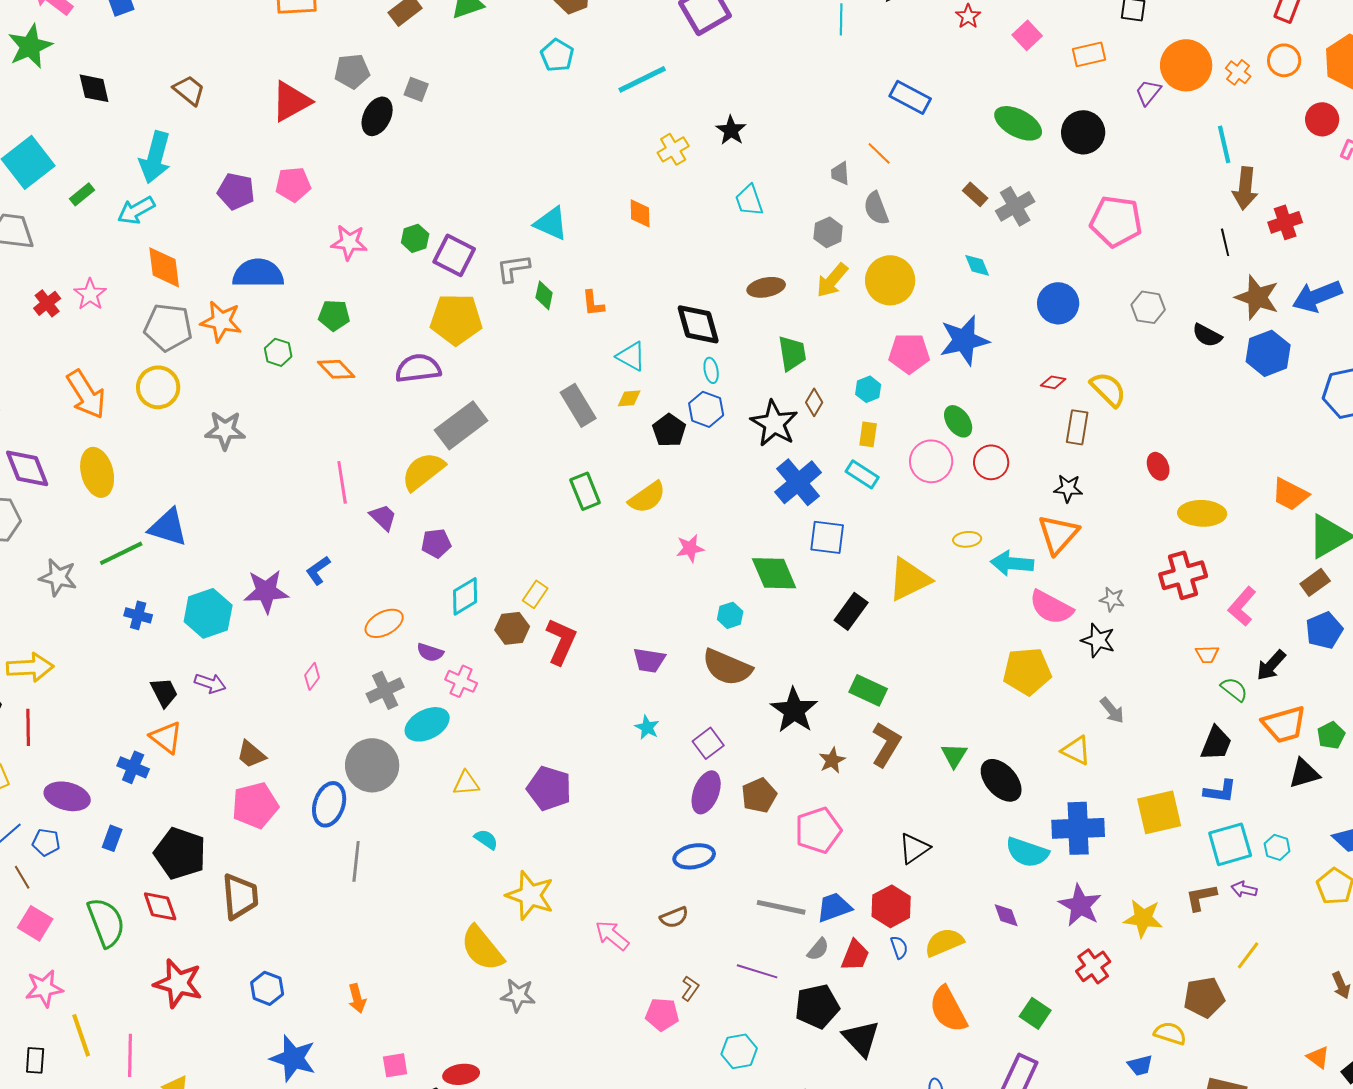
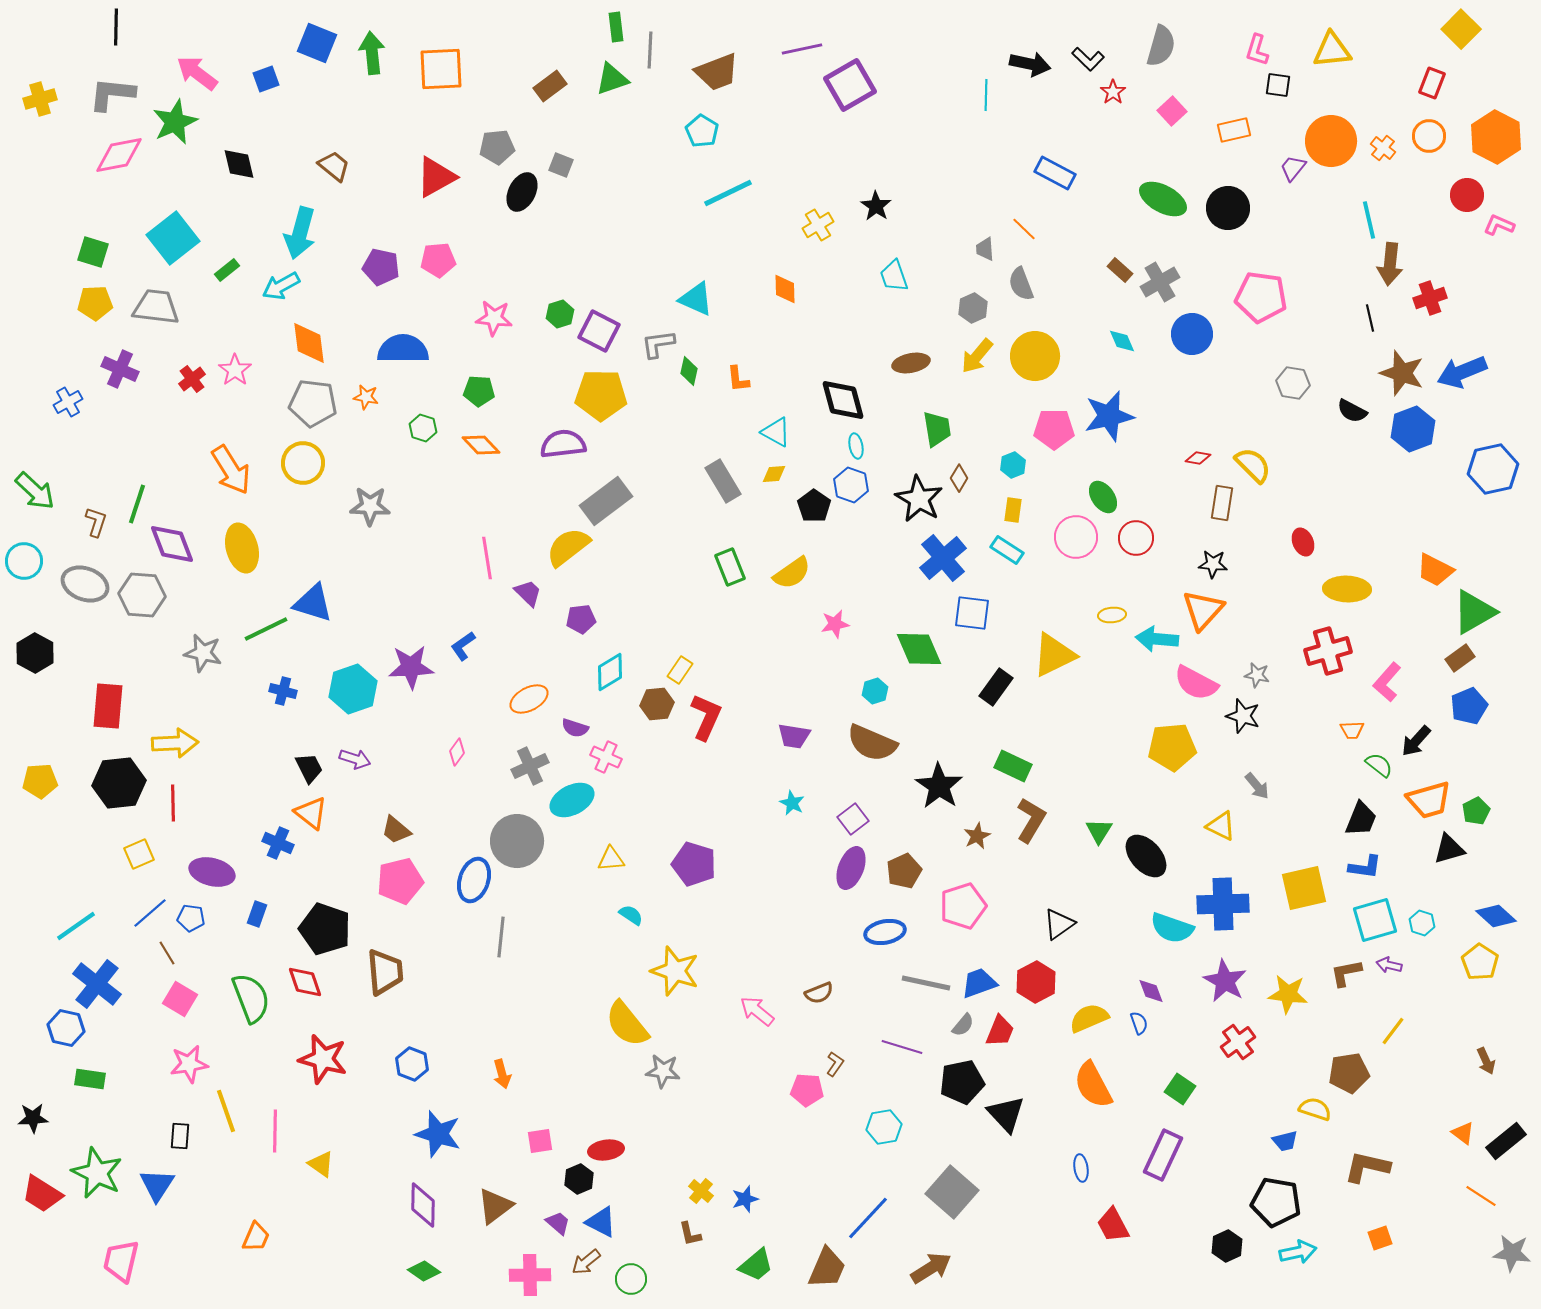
cyan line: (642, 79) -> (728, 193), moved
blue circle: (1058, 303) -> (1192, 334), moved
orange star: (221, 321) -> (366, 397), size x0.6
blue ellipse: (694, 856) -> (885, 932), moved
blue semicircle: (899, 947) -> (1139, 1023), moved

